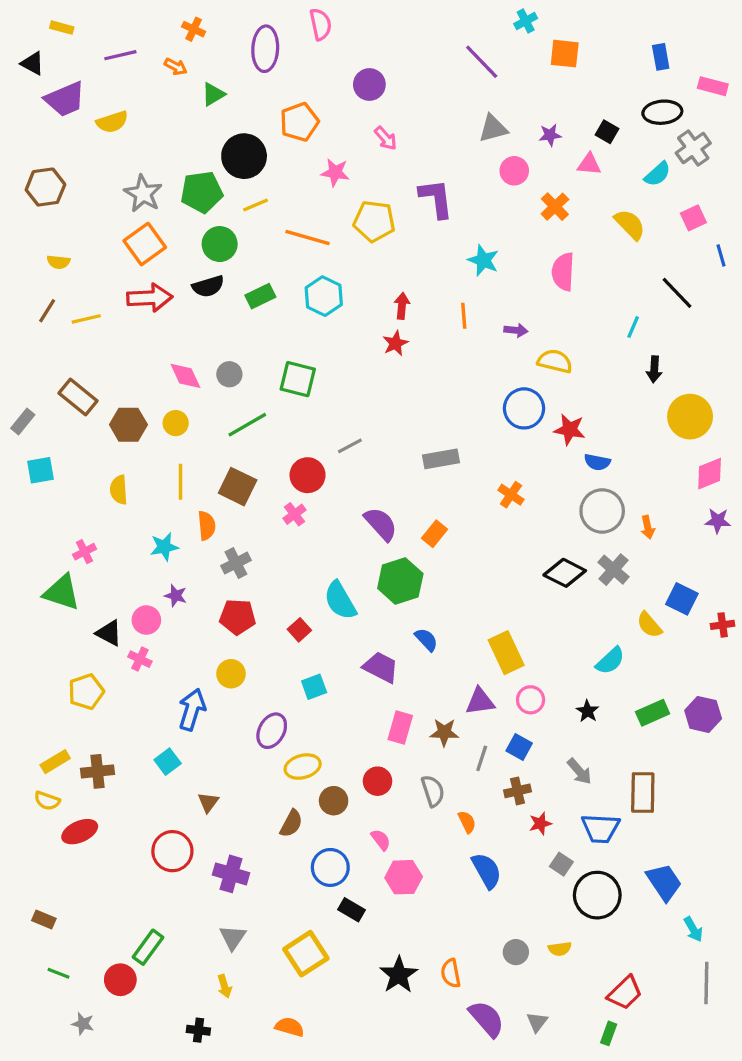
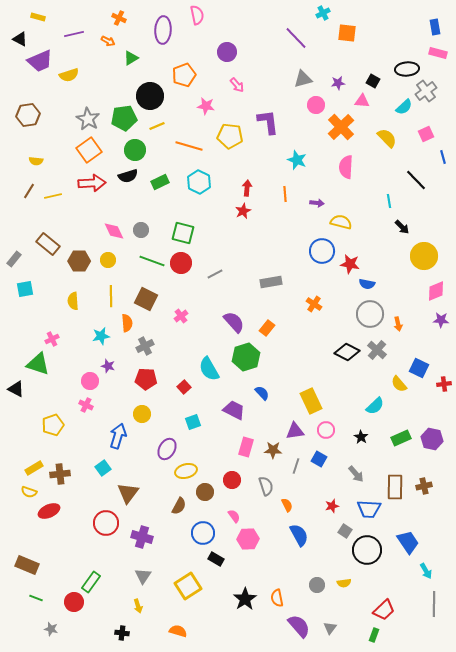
blue rectangle: (661, 57) -> (435, 27), moved
orange cross: (555, 207) -> (341, 127), size x1.5
cyan line: (633, 327) -> (389, 201), turned -32
black arrow: (654, 369) -> (402, 227), turned -49
green line: (247, 425) -> (152, 261), turned 50
red circle: (308, 475) -> (181, 263), moved
black triangle: (109, 633) -> (16, 389), moved
brown cross: (517, 791) -> (424, 486), moved
brown triangle: (208, 802) -> (128, 493), size x1.6
brown rectangle: (44, 920) -> (27, 565), size x1.6

